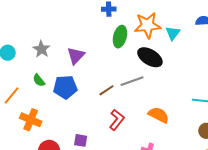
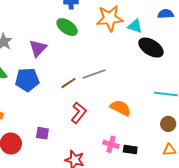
cyan triangle: (173, 33) -> (135, 26), turned -49
green ellipse: (120, 37) -> (67, 27), moved, turned -70
black ellipse: (150, 57) -> (151, 48), moved

